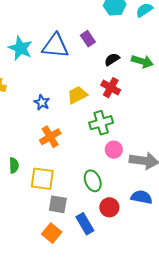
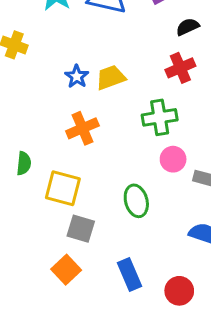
red cross: (111, 88) -> (180, 68), turned 30
yellow trapezoid: (77, 95) -> (111, 78), moved
red circle: (109, 207) -> (179, 291), moved
blue rectangle: (85, 224) -> (130, 274), moved

